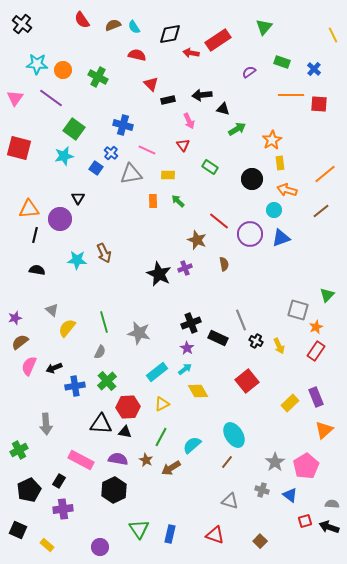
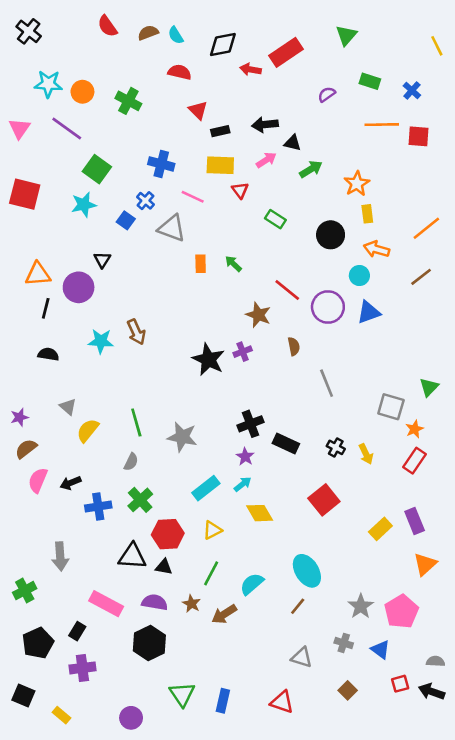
pink arrow: (189, 121) -> (266, 160), moved, turned -98
gray triangle: (131, 174) -> (172, 228), turned 30
yellow rectangle: (168, 175) -> (220, 165), moved, size x1.5
gray line: (241, 320) -> (327, 383), moved
brown square: (260, 541) -> (348, 690), moved

